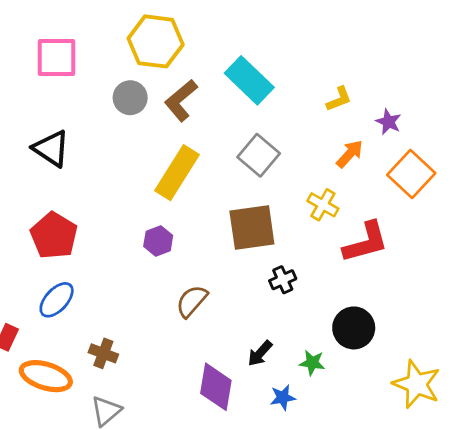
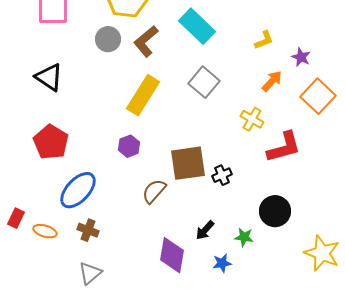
brown square: (252, 228) -> (188, 163), moved
blue ellipse: (57, 300) -> (78, 190), moved, size x1.4
orange ellipse: (46, 376) -> (45, 231), moved, size x0.6

